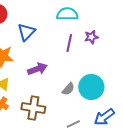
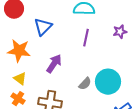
purple star: (91, 37) -> (120, 32), moved
purple arrow: (37, 69) -> (54, 64), turned -36

